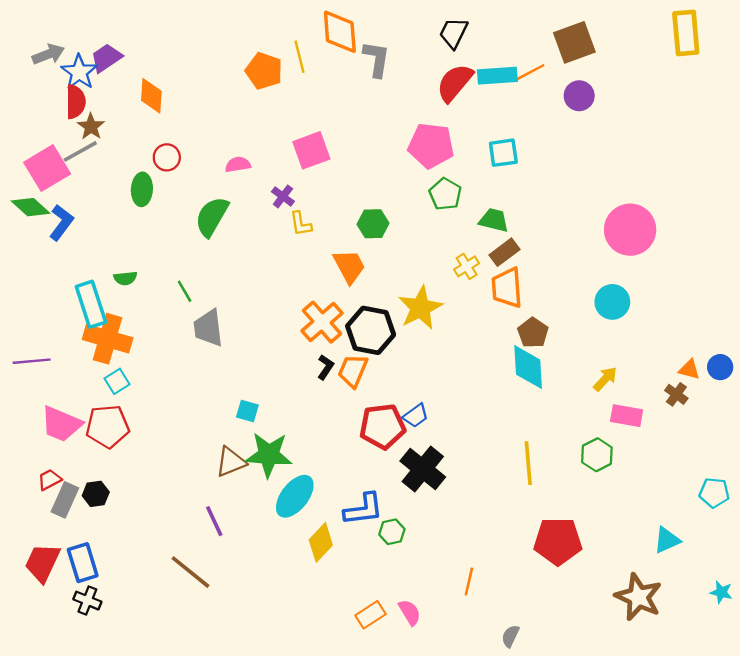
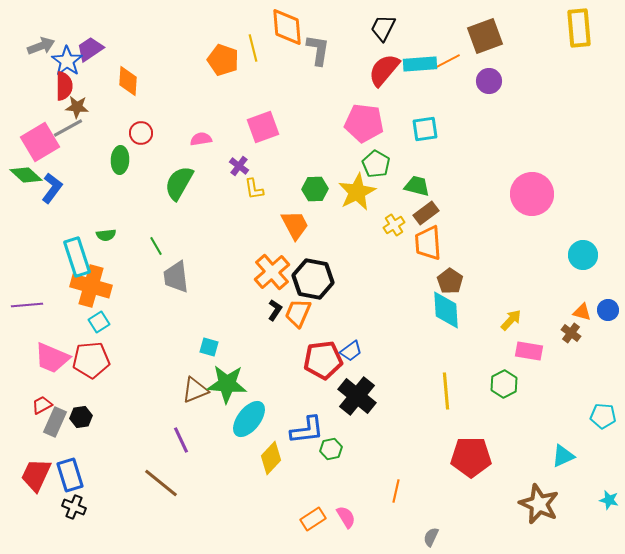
brown star: (91, 127) -> (77, 107), turned -30
cyan circle: (612, 302) -> (583, 255), moved
yellow star: (420, 308) -> (357, 192), moved

